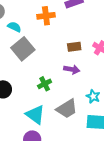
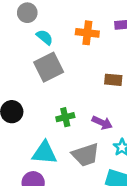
purple arrow: (72, 69) -> (102, 123), moved
cyan triangle: (35, 115) -> (44, 153), turned -45

